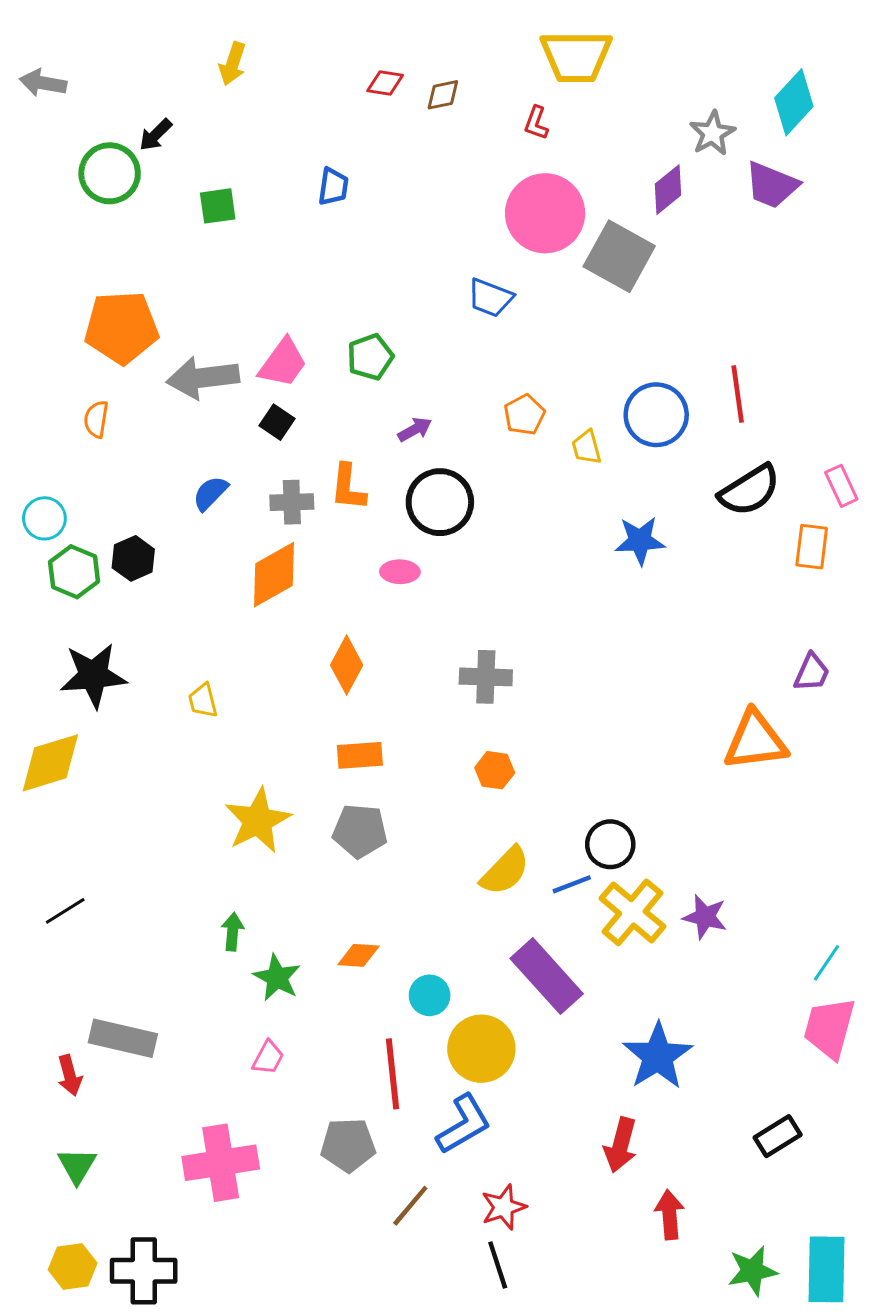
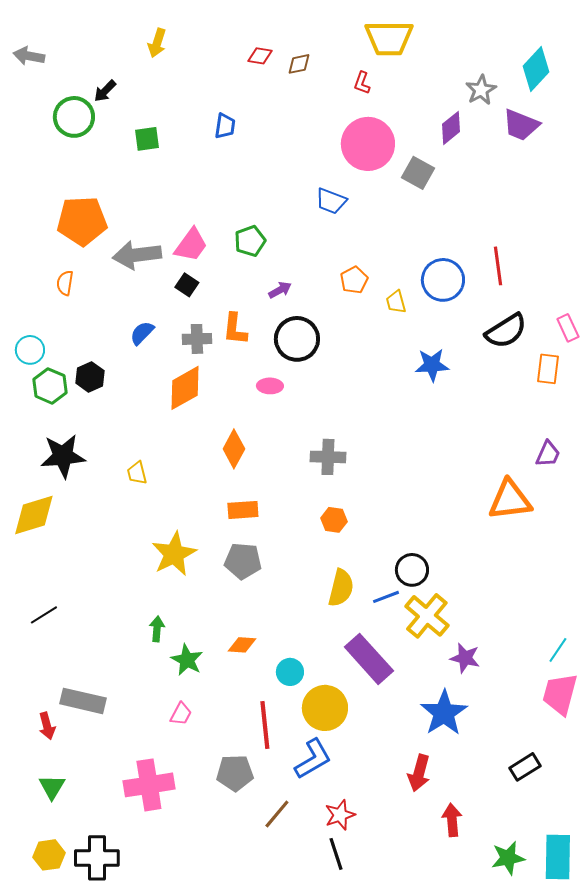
gray square: (619, 256) -> (418, 173), size x0.7
yellow semicircle: (505, 871) -> (341, 588), turned -30
purple star: (705, 917) -> (465, 658), moved

